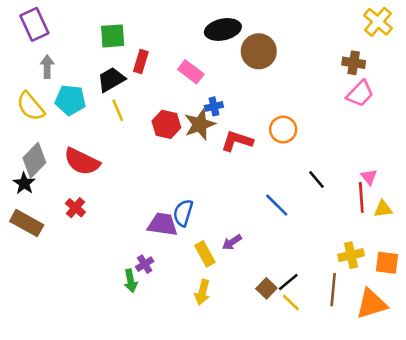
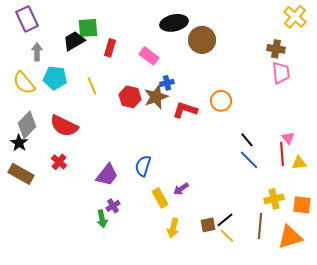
black trapezoid: (111, 79) -> (74, 41), moved
pink trapezoid: (360, 94) -> (281, 73), turned -50
blue line: (277, 205) -> (249, 160), moved
purple trapezoid: (163, 224) -> (107, 175), moved, turned 120
brown square: (266, 288) -> (208, 225), turned 35
yellow arrow: (202, 292) -> (173, 228), moved

